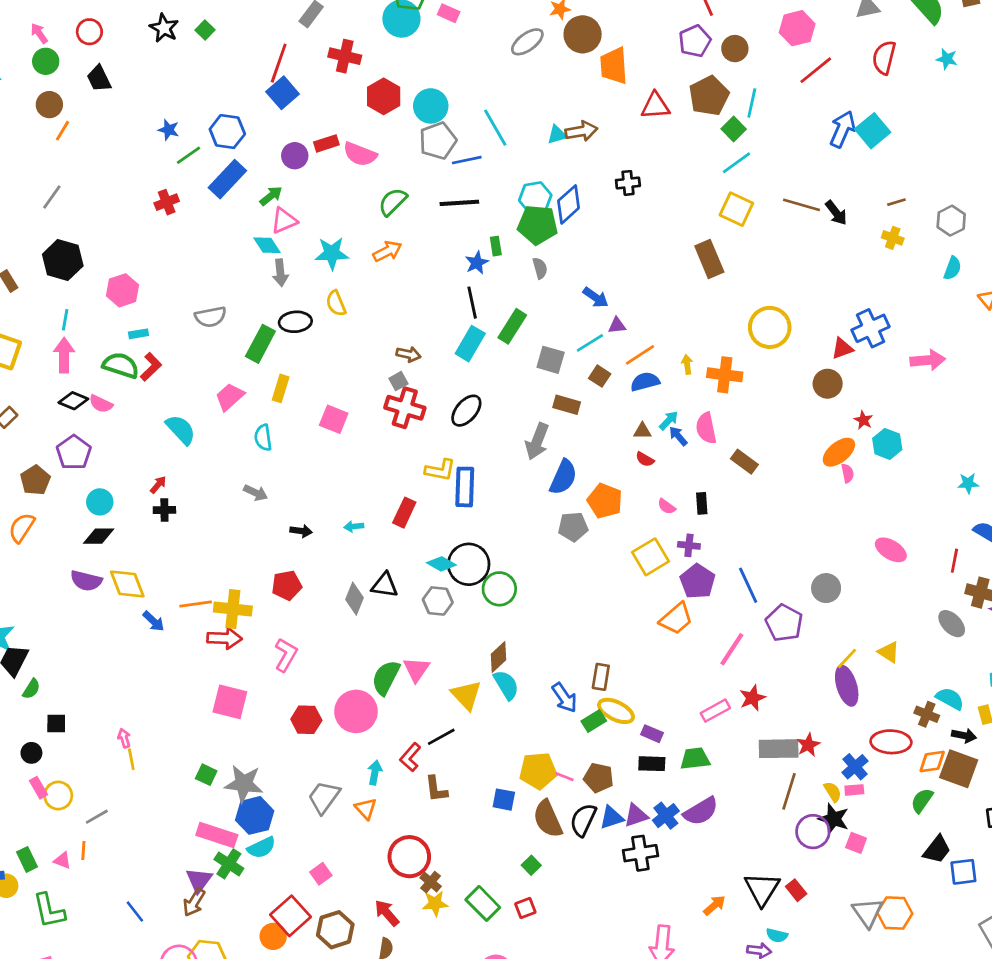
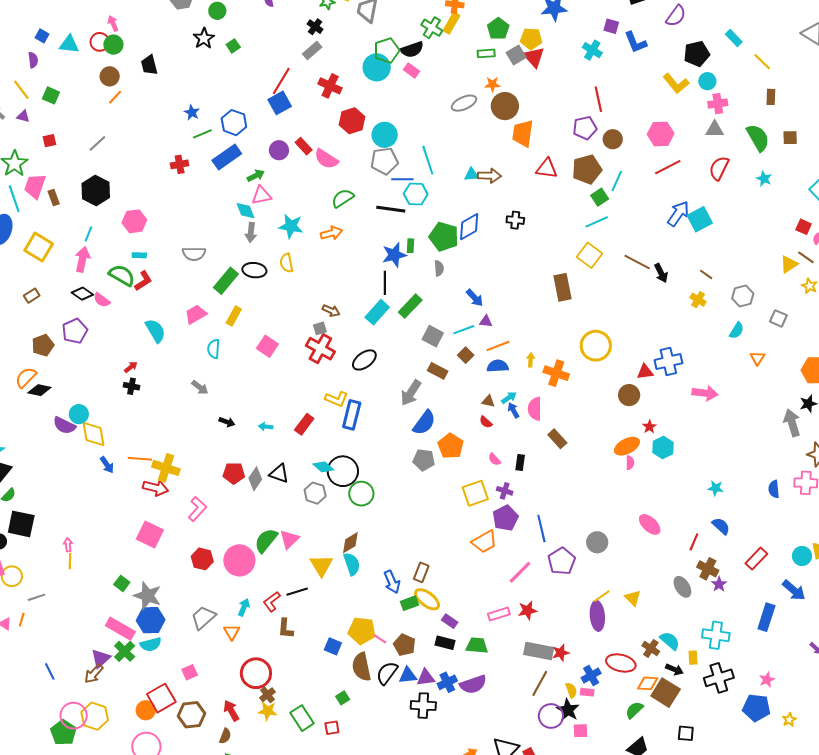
red circle: (89, 32) -> (100, 42), moved
red rectangle: (326, 143) -> (304, 146), turned 54
cyan hexagon: (535, 198) -> (416, 194), moved
brown line: (896, 202) -> (706, 274), turned 40
blue star: (477, 263) -> (394, 255), size x1.4
cyan circle: (100, 502) -> (79, 414), moved
black diamond: (99, 536) -> (39, 390), moved
red pentagon: (287, 585) -> (234, 473), moved
black square: (56, 724) -> (21, 524), size x1.8
pink square: (856, 843) -> (580, 731), turned -35

